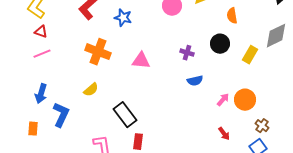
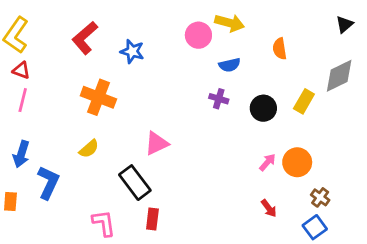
black circle: (220, 44) -> (263, 108), moved
pink line: (42, 54) -> (23, 100), turned -54
pink triangle: (141, 61) -> (157, 143), moved, turned -30
blue semicircle: (195, 81) -> (230, 65), moved

